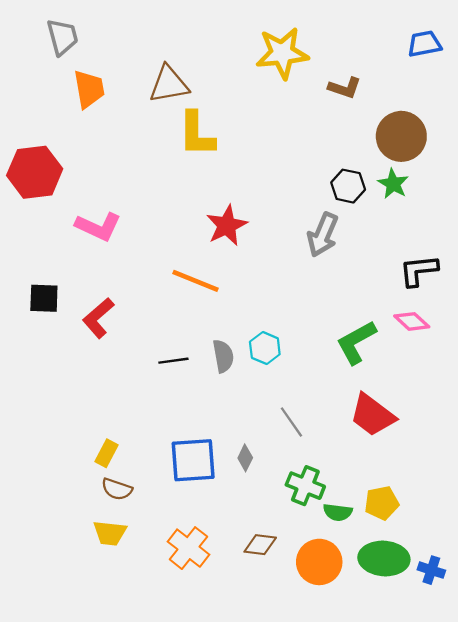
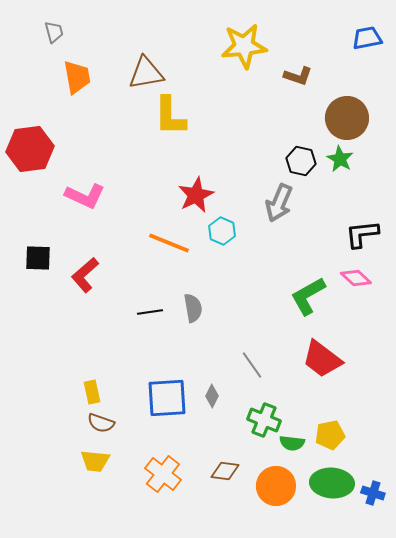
gray trapezoid: (62, 37) -> (54, 32), size x0.7
cyan hexagon: (265, 348) -> (222, 231), moved
yellow rectangle: (106, 453) -> (92, 392), turned -40

